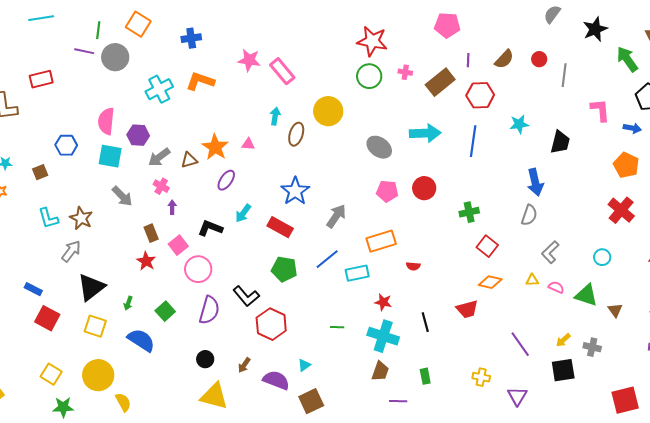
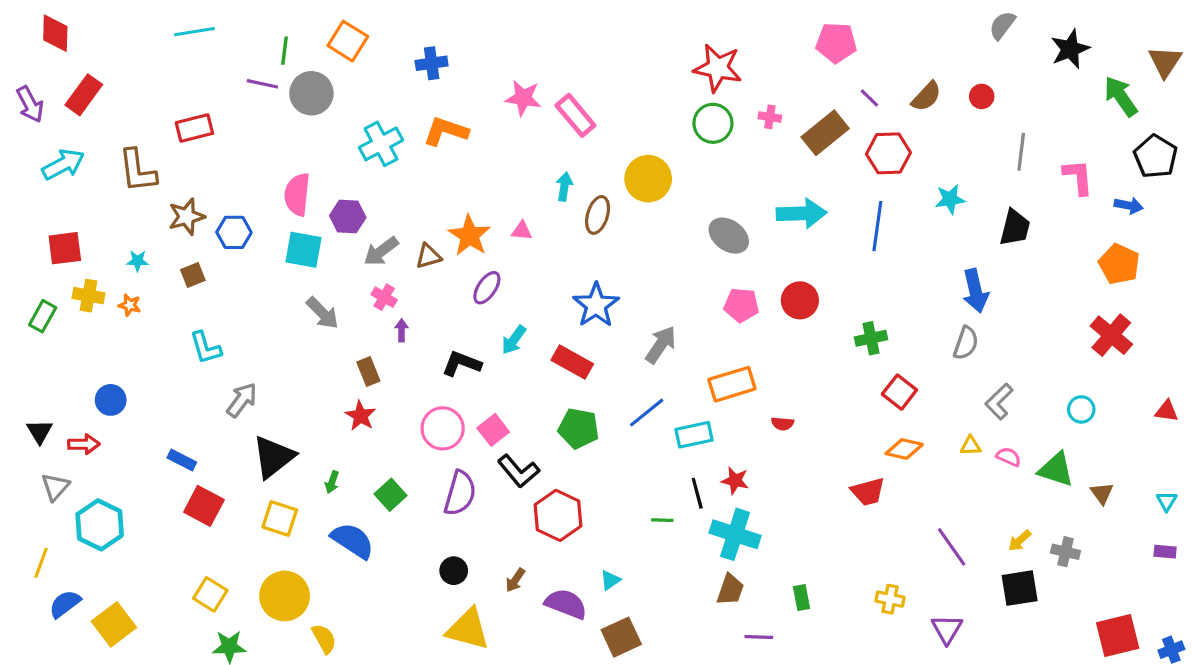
purple line: (468, 60) -> (869, 98), turned -48
gray line: (564, 75) -> (1021, 152), moved
brown star: (81, 218) -> (187, 217), moved, turned 30
pink square: (178, 245) -> (493, 430), moved
black line: (425, 322) -> (697, 493), moved

